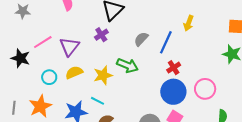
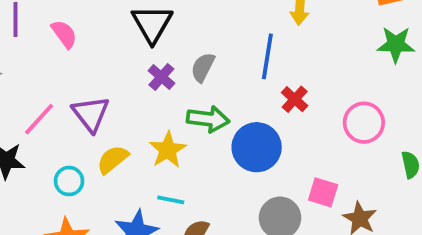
purple cross: (101, 35) -> (161, 77), moved
gray semicircle: (141, 39) -> (203, 67), moved
blue circle: (173, 92) -> (257, 147), moved

